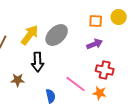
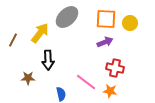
yellow circle: (119, 17) -> (130, 23), moved
orange square: (96, 21) -> (106, 19), size x1.5
gray ellipse: (57, 35) -> (67, 17), moved

